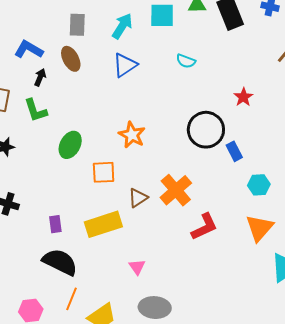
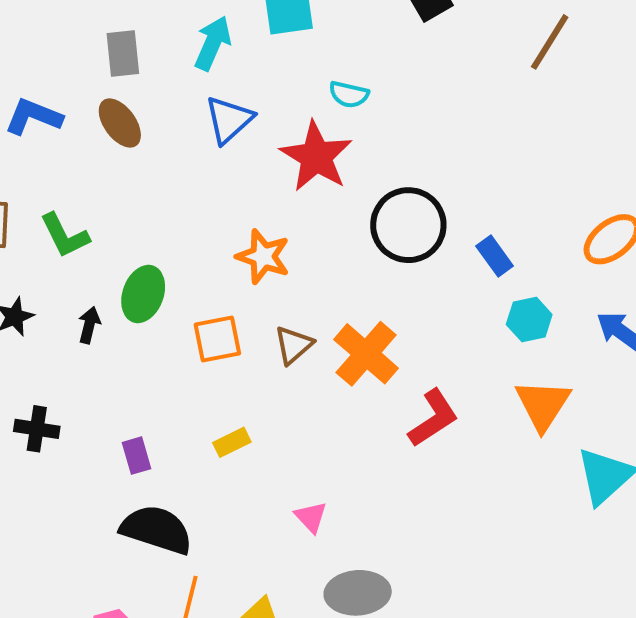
black arrow: (40, 77) -> (89, 325), moved
red star: (243, 97) -> (316, 157), moved, size x1.8
blue rectangle: (234, 151) -> (495, 256), moved
brown triangle: (138, 198) -> (294, 345), moved
yellow rectangle: (103, 224) -> (232, 442), size x0.5

